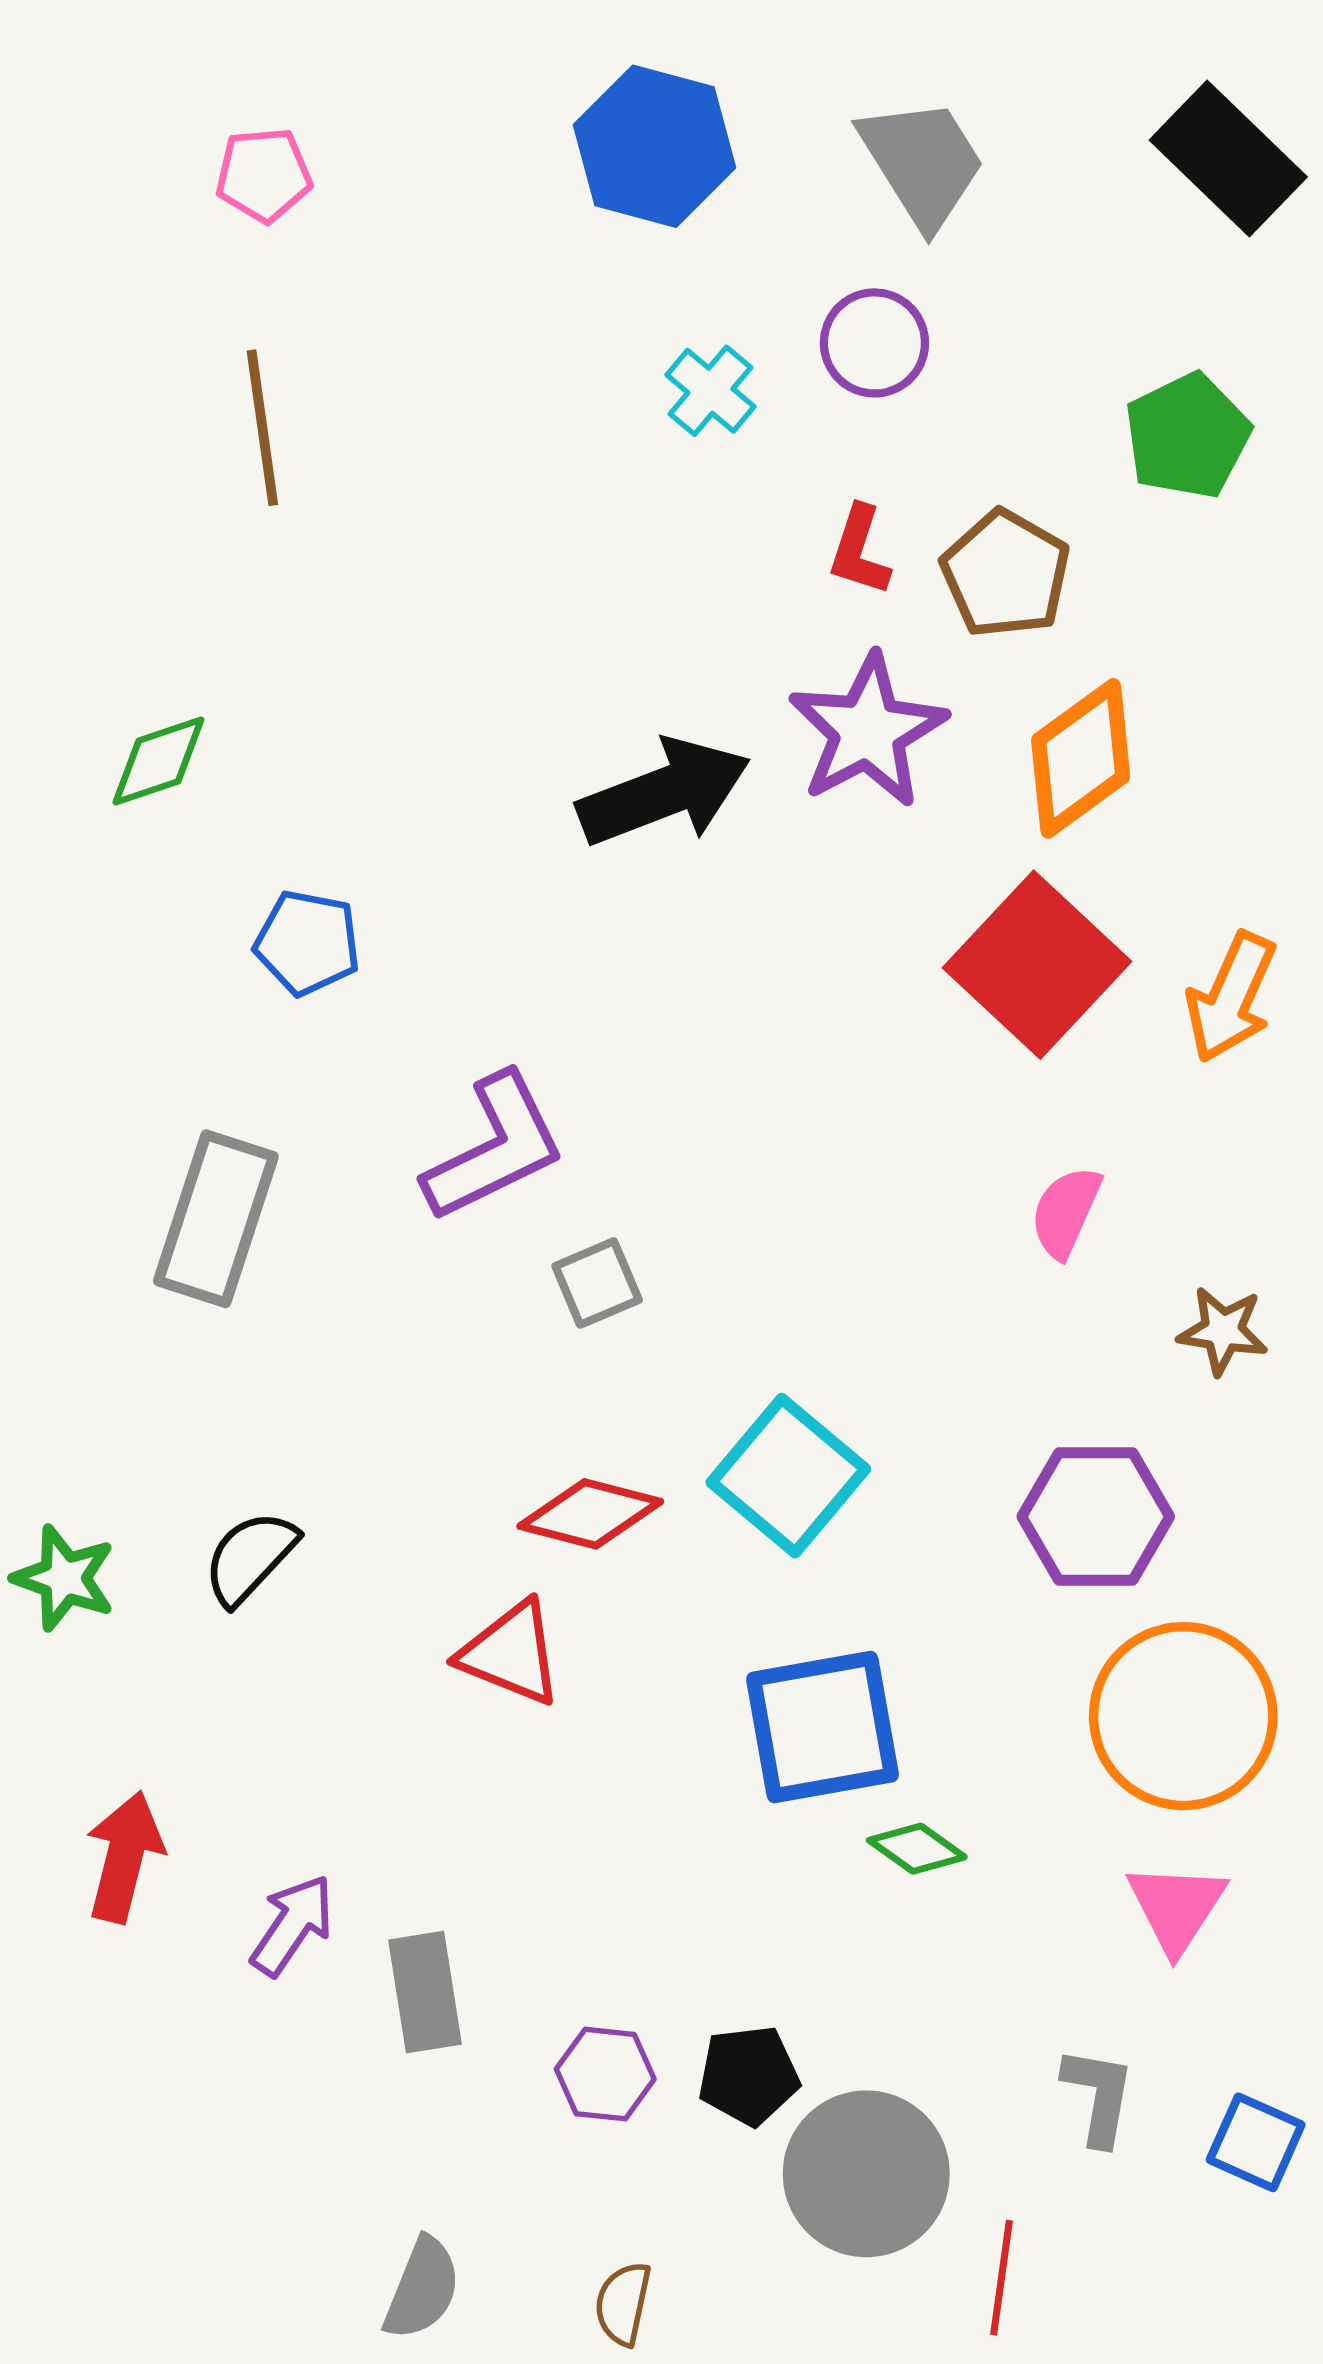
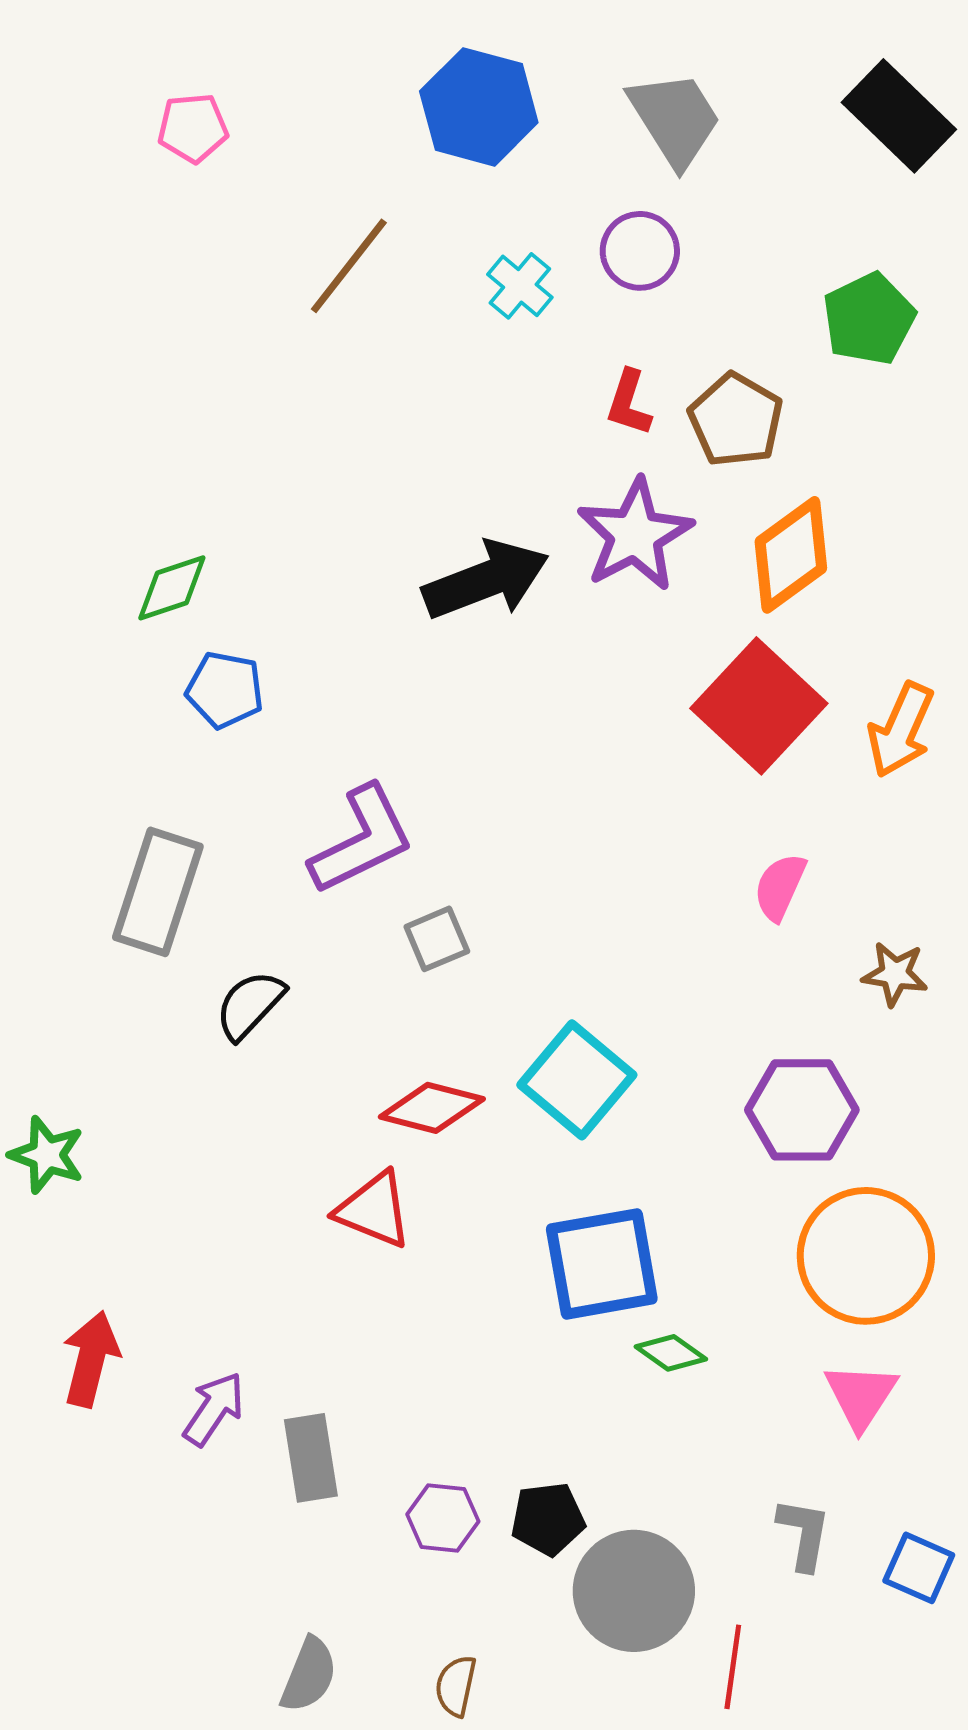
brown line: (262, 428) -> (349, 266), moved, turned 46
green diamond: (158, 761) -> (172, 588), moved
black semicircle: (250, 1558) -> (250, 1005), moved

